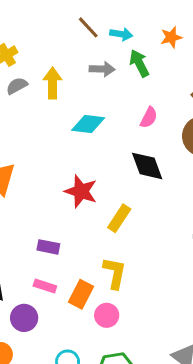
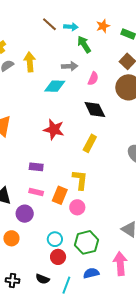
gray arrow: (102, 69) -> (70, 66), moved
yellow rectangle: (119, 218) -> (90, 143), moved

